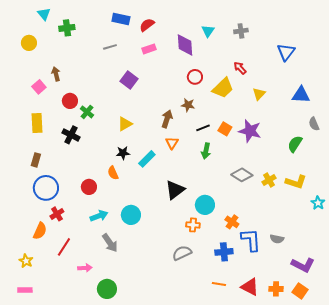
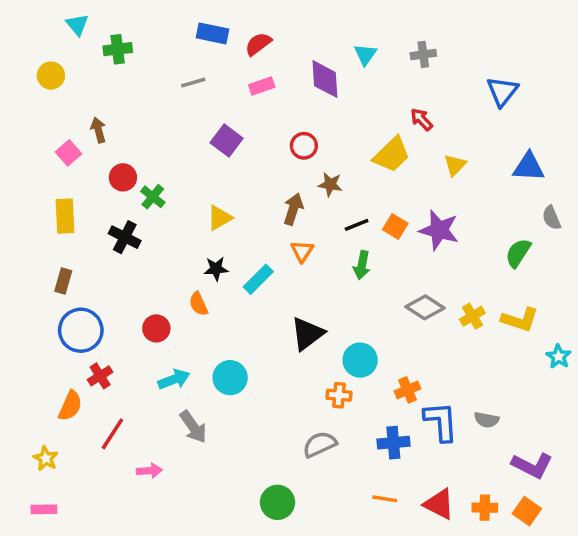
red circle: (195, 77) -> (304, 146), moved
orange cross: (232, 222) -> (407, 390), turned 32
green circle: (107, 289) -> (278, 502), moved

